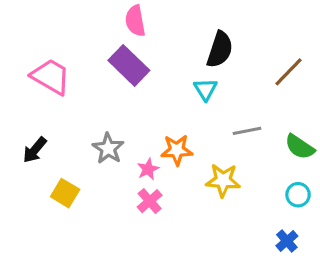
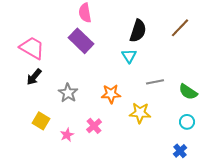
brown line: (288, 72) -> (180, 28), moved
black arrow: (35, 150) -> (34, 77), moved
pink star: (148, 169) -> (67, 135), moved

